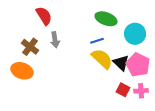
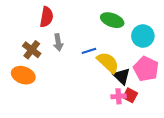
red semicircle: (44, 16) -> (47, 17), turned 42
blue line: (97, 41) -> (89, 51), moved
black triangle: (121, 63) -> (122, 76), moved
pink cross: (141, 91) -> (119, 96), moved

